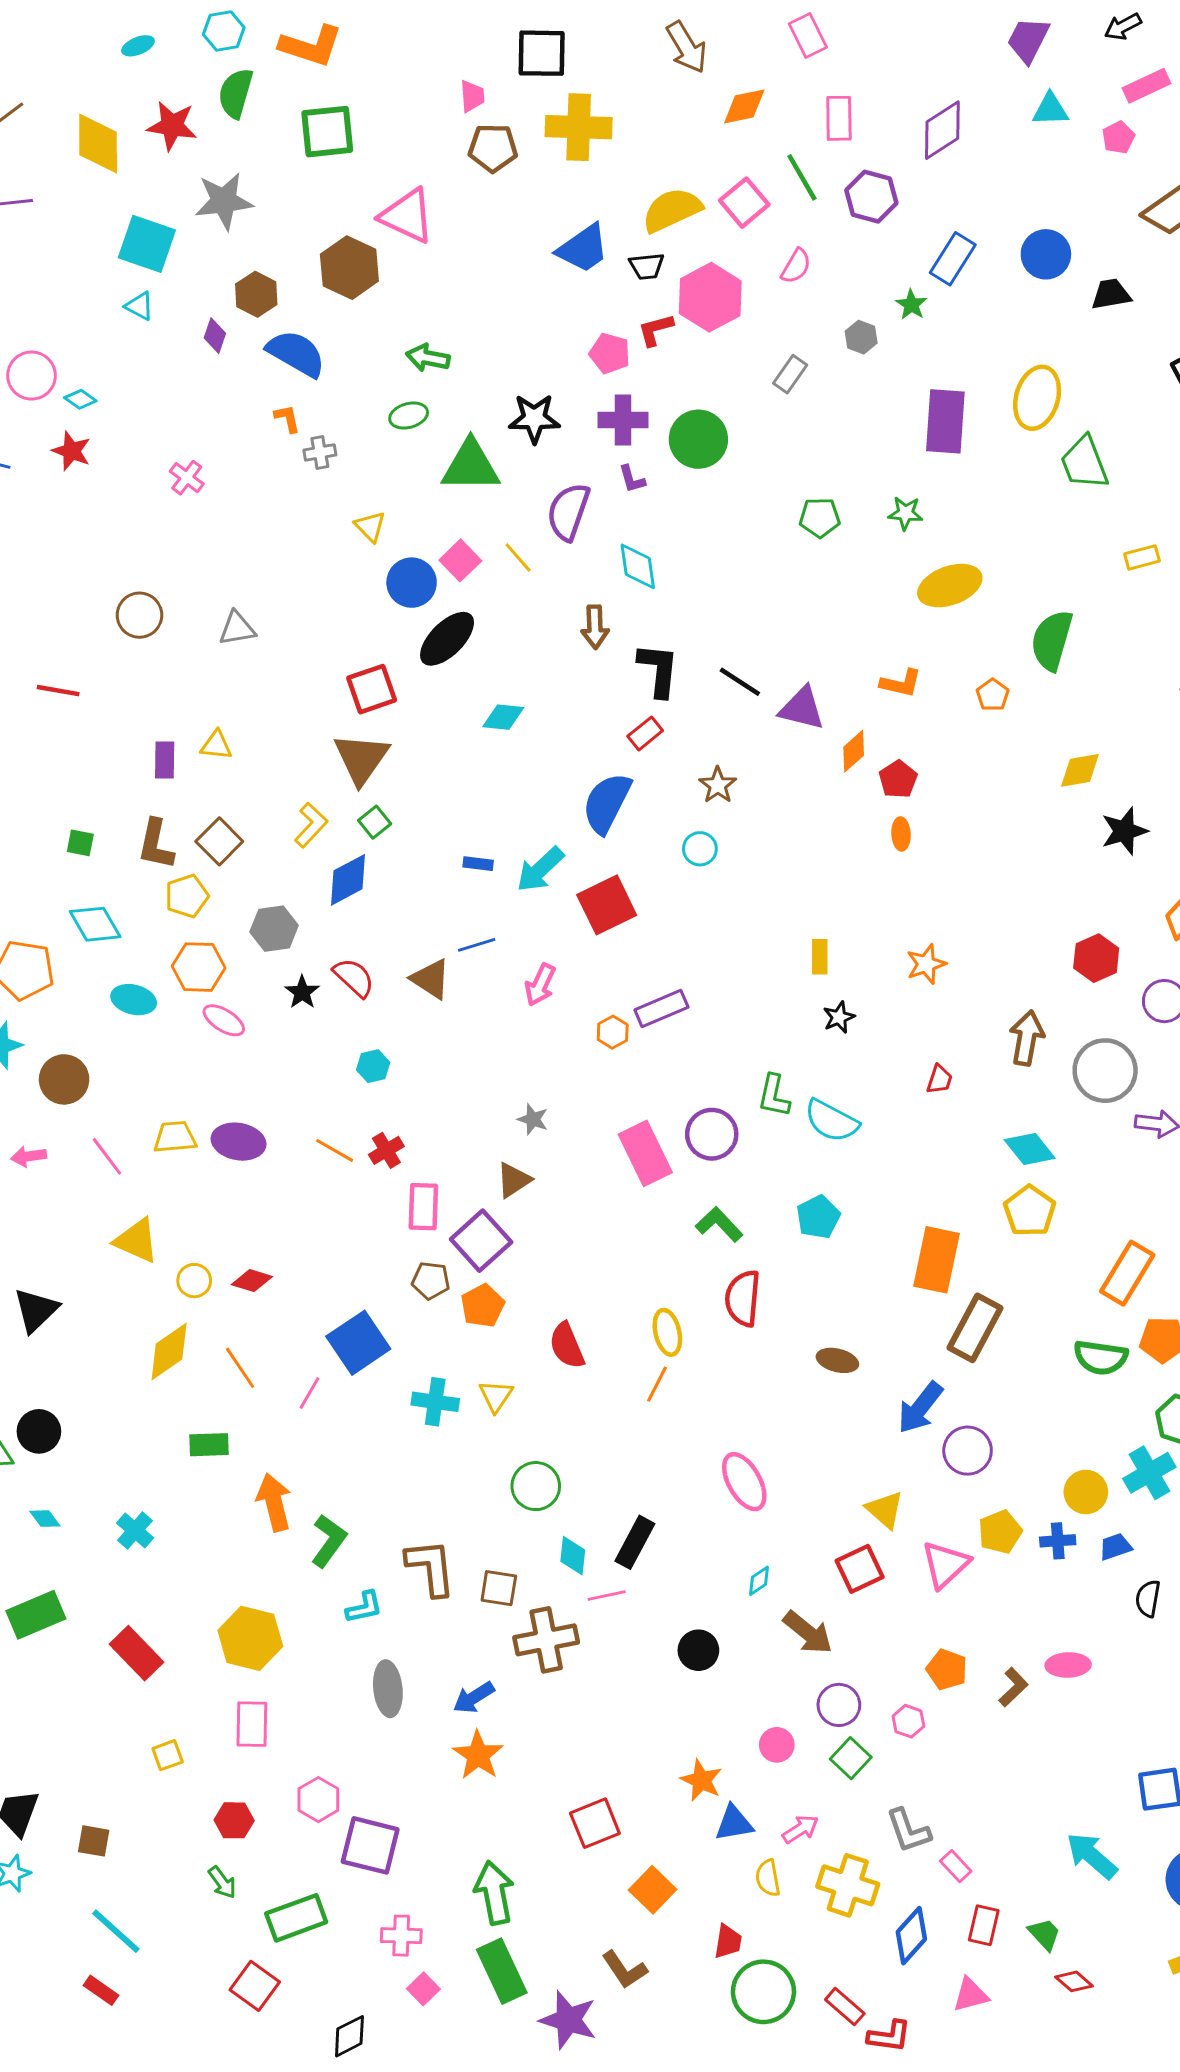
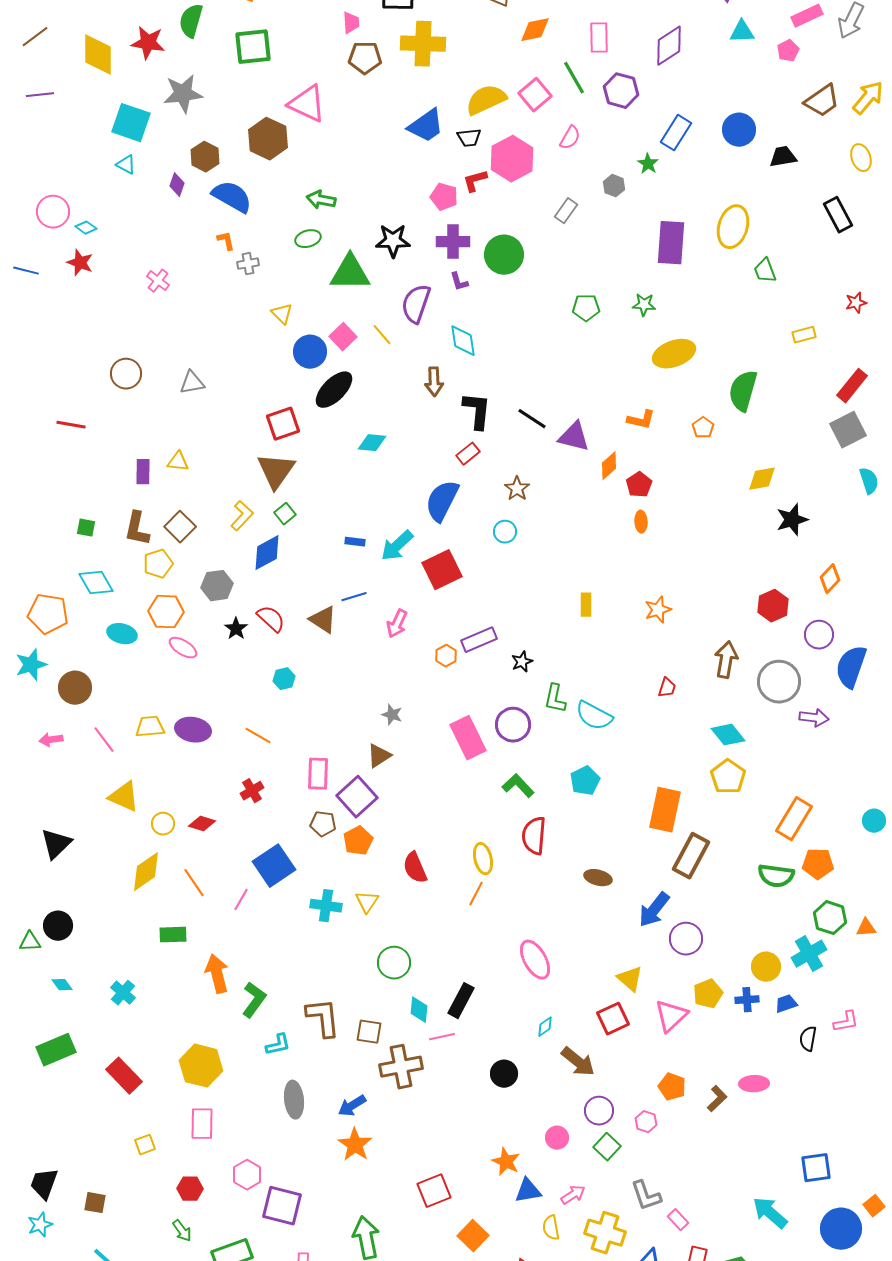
green trapezoid: (1084, 463) -> (765, 271), size x0.7
black star: (839, 1017) -> (522, 662), moved
red cross: (386, 1150) -> (252, 791), moved

